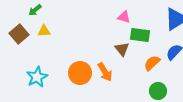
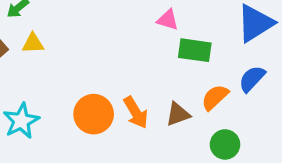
brown triangle: (122, 49) -> (178, 114), moved, turned 49

